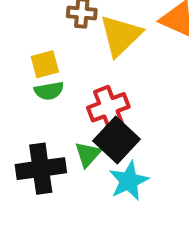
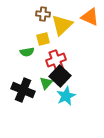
yellow square: (45, 64) -> (43, 39), moved
black cross: (41, 169) -> (23, 90), turned 30

